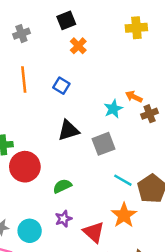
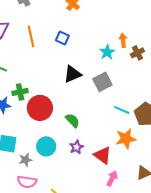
orange arrow: (134, 97) -> (123, 40), turned 64
green semicircle: (62, 186) -> (72, 120), turned 77
orange star: (124, 215) -> (126, 139), turned 30
cyan circle: (30, 231) -> (46, 146), moved

